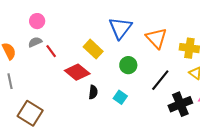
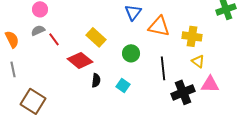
blue triangle: (120, 28) -> (133, 12), moved, size x0.7
orange triangle: (156, 38) -> (159, 26), turned -35
black line: (160, 80) -> (163, 68), turned -45

